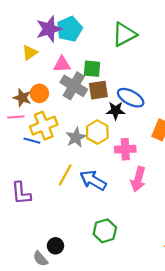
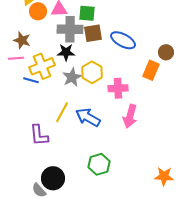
gray cross: (74, 86) -> (70, 29), turned -30
orange circle: (39, 93) -> (38, 11), moved
black star: (116, 111) -> (66, 52), moved
purple L-shape: (21, 193) -> (39, 135), moved
black circle: (55, 246) -> (53, 178), size x1.5

